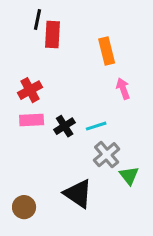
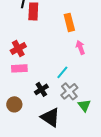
black cross: (65, 126) -> (41, 89), moved
cyan line: (96, 126) -> (62, 72), turned -32
brown circle: (24, 207) -> (14, 104), moved

